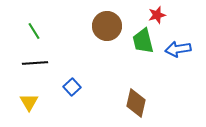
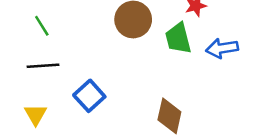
blue square: (72, 87) -> (89, 96), size x1.4

